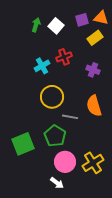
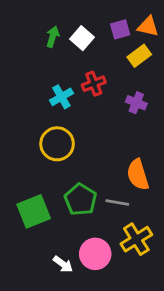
yellow circle: (52, 97) -> (57, 144), moved
orange semicircle: (94, 106) -> (138, 175), moved
gray line: (70, 117) -> (117, 203), moved
pink circle: (65, 162) -> (95, 254), moved
white arrow: (57, 183) -> (63, 264), moved

